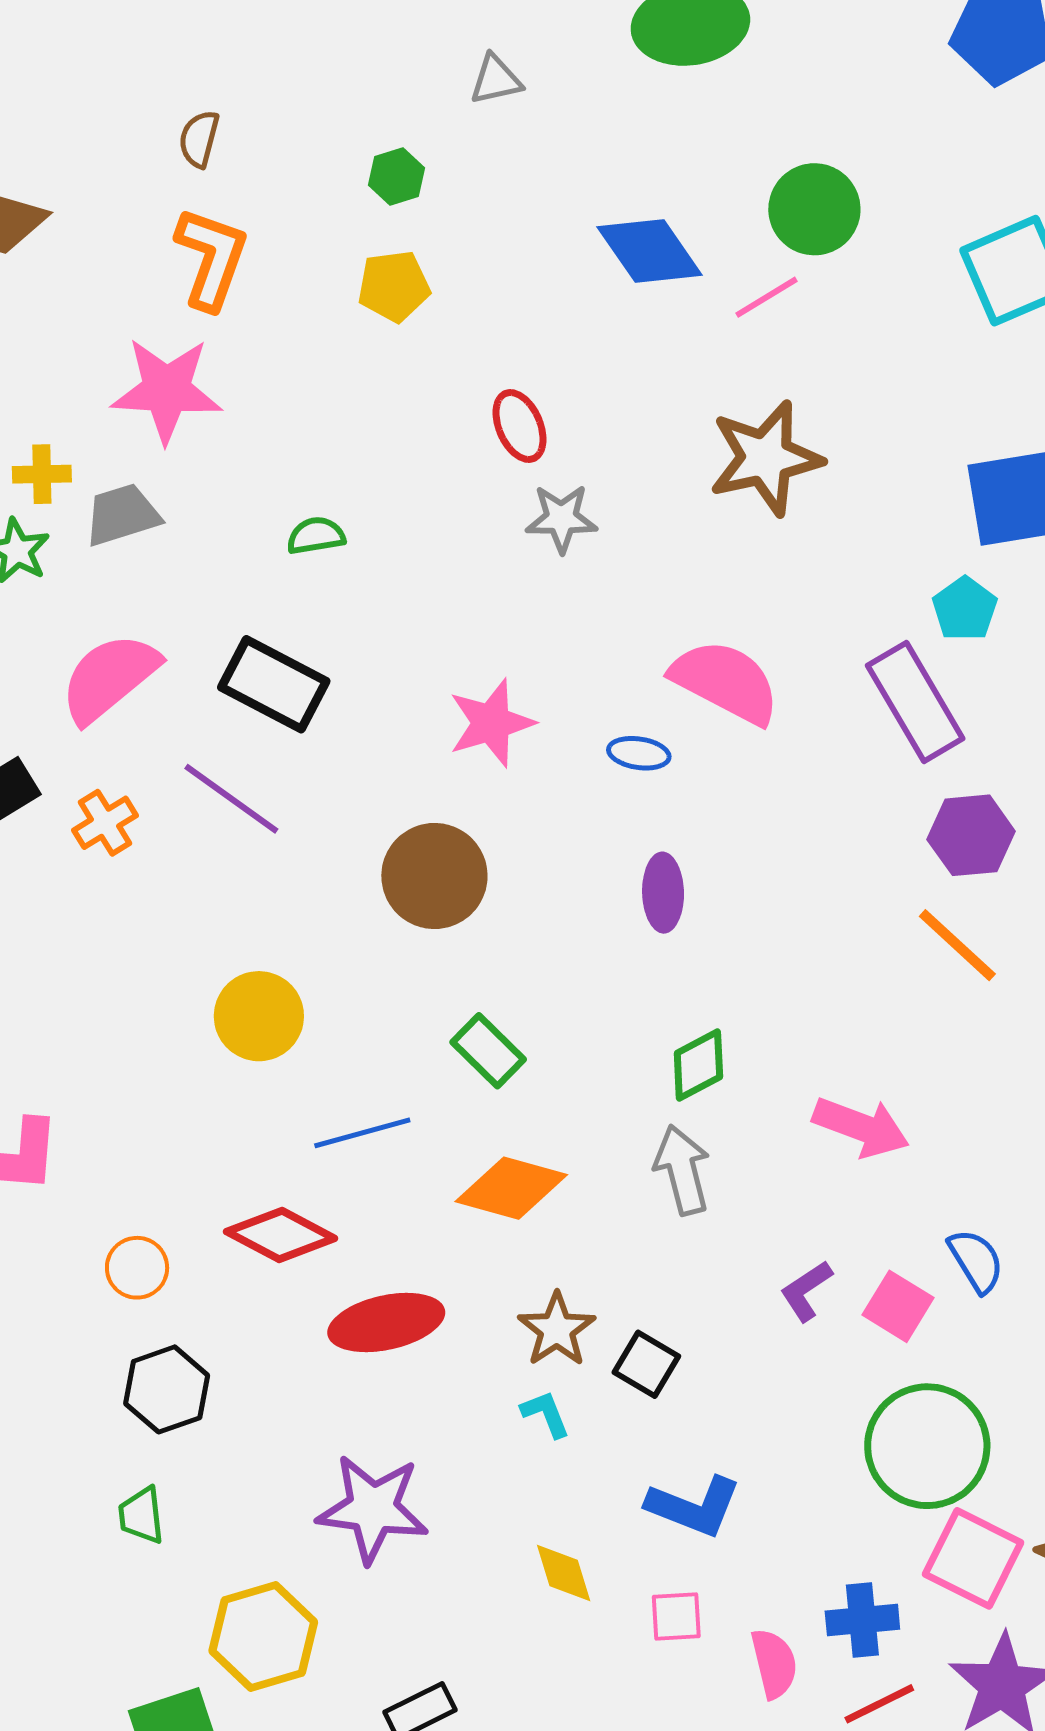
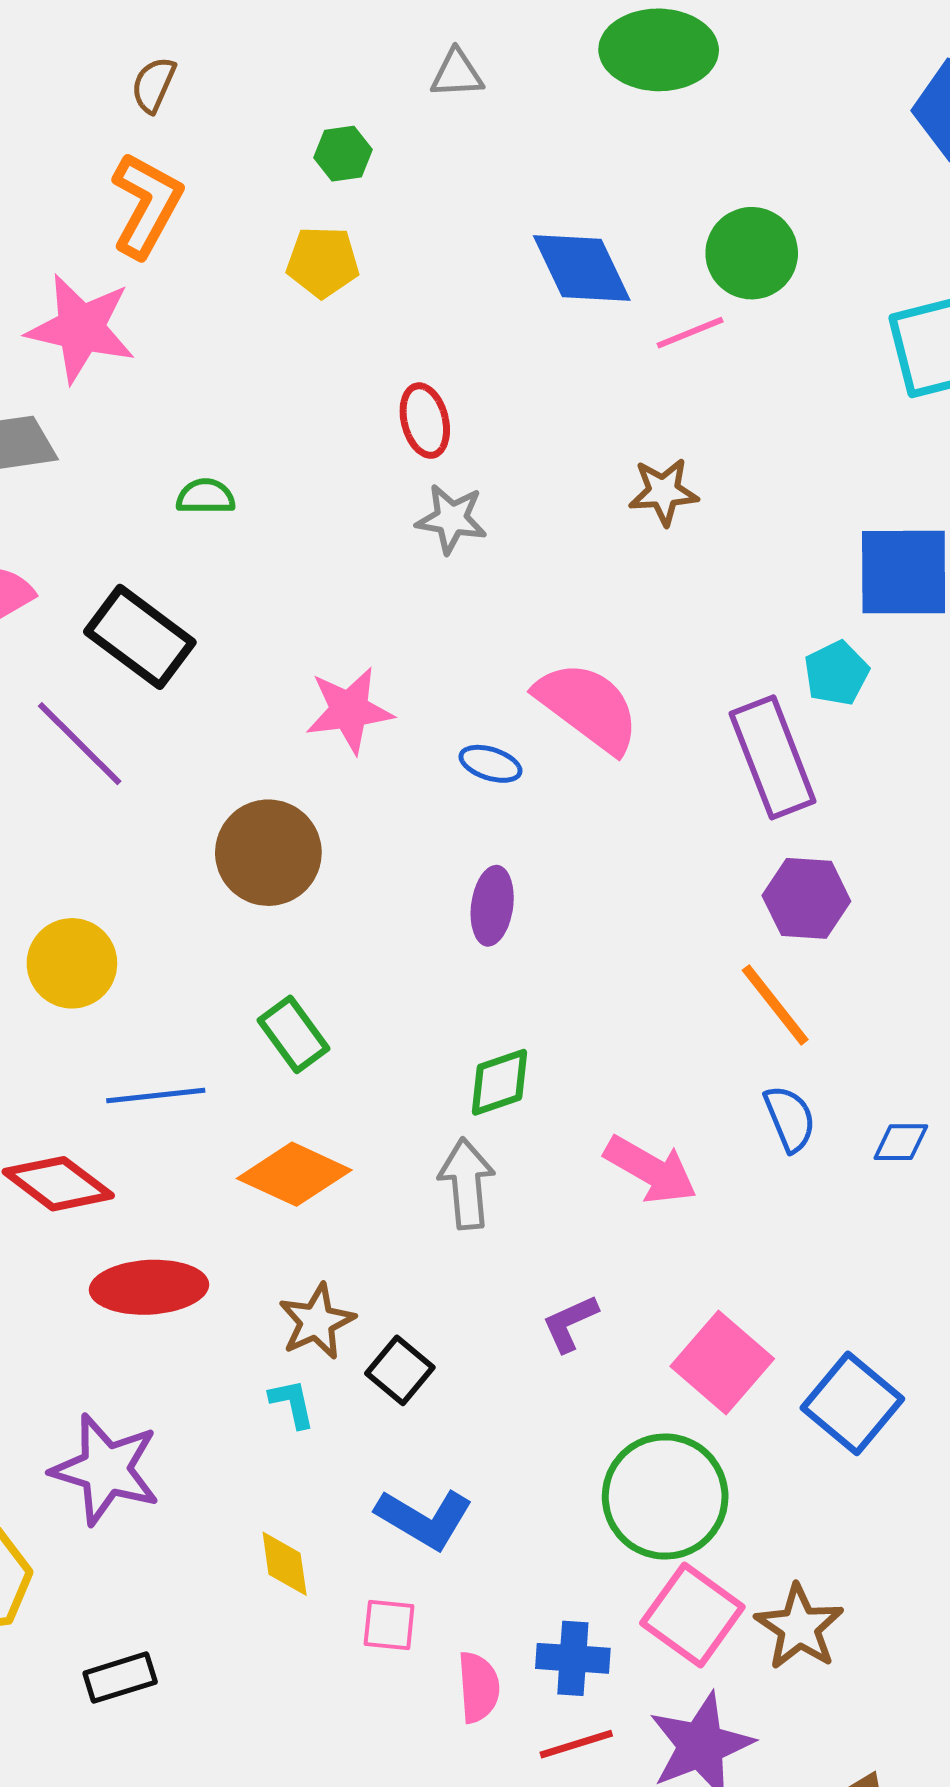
brown star: (766, 458) -> (663, 492), size x0.6
blue semicircle: (976, 1261) -> (790, 1119), moved
pink square: (898, 1306) -> (722, 1363), moved, size x1.4

